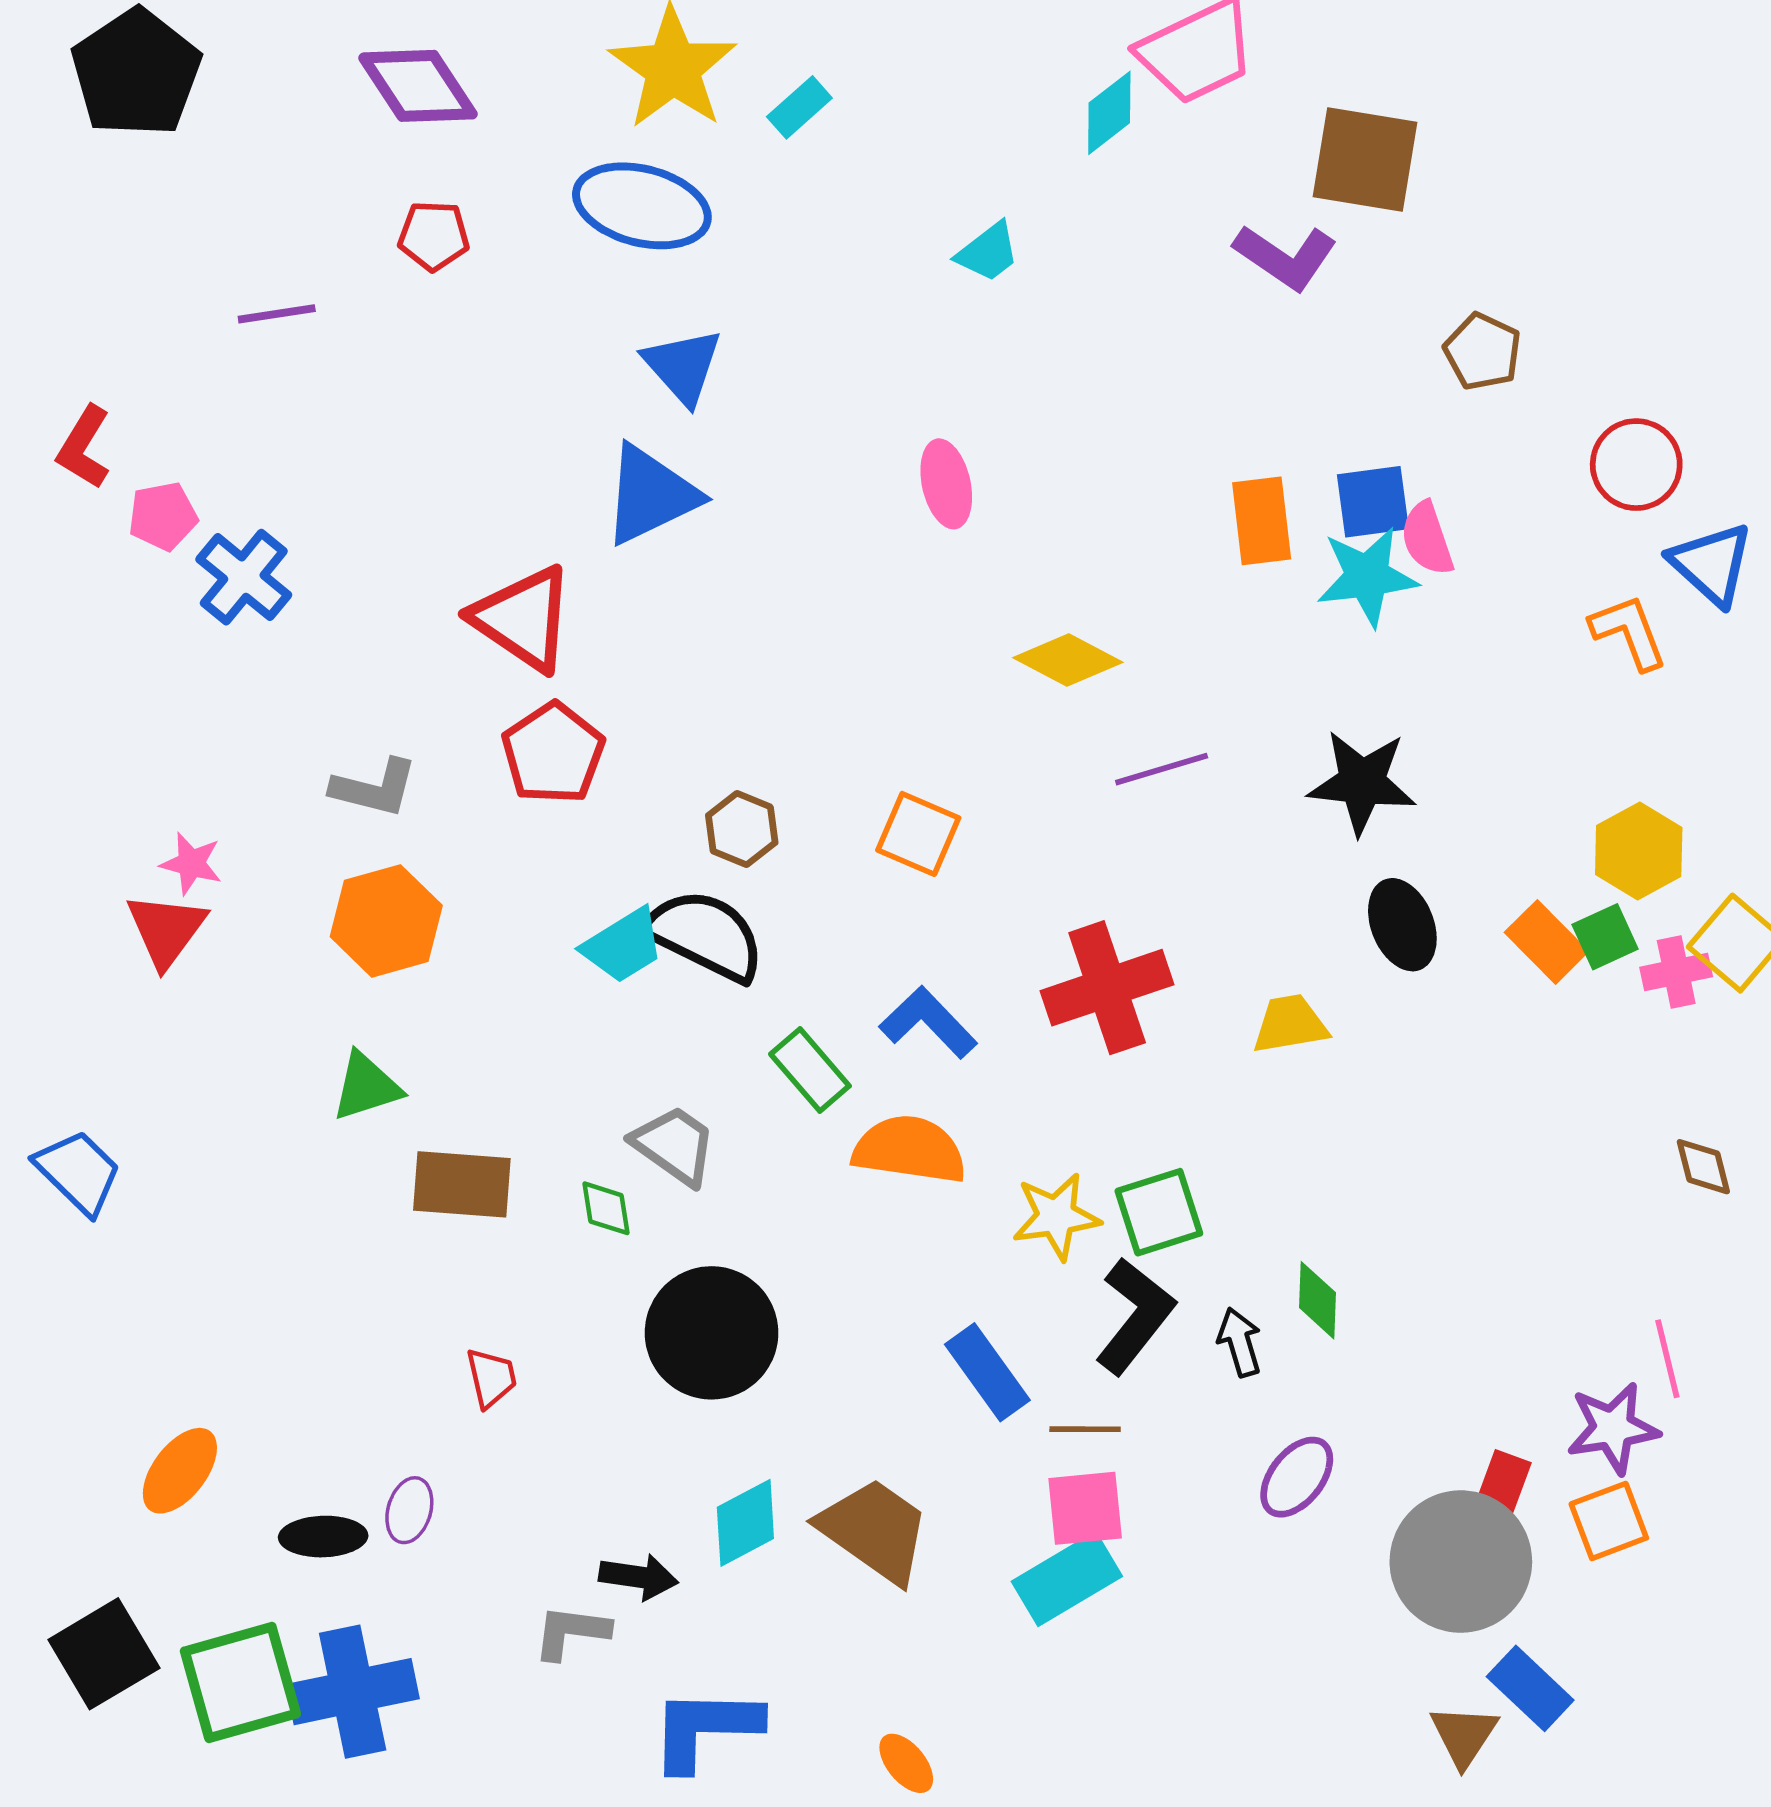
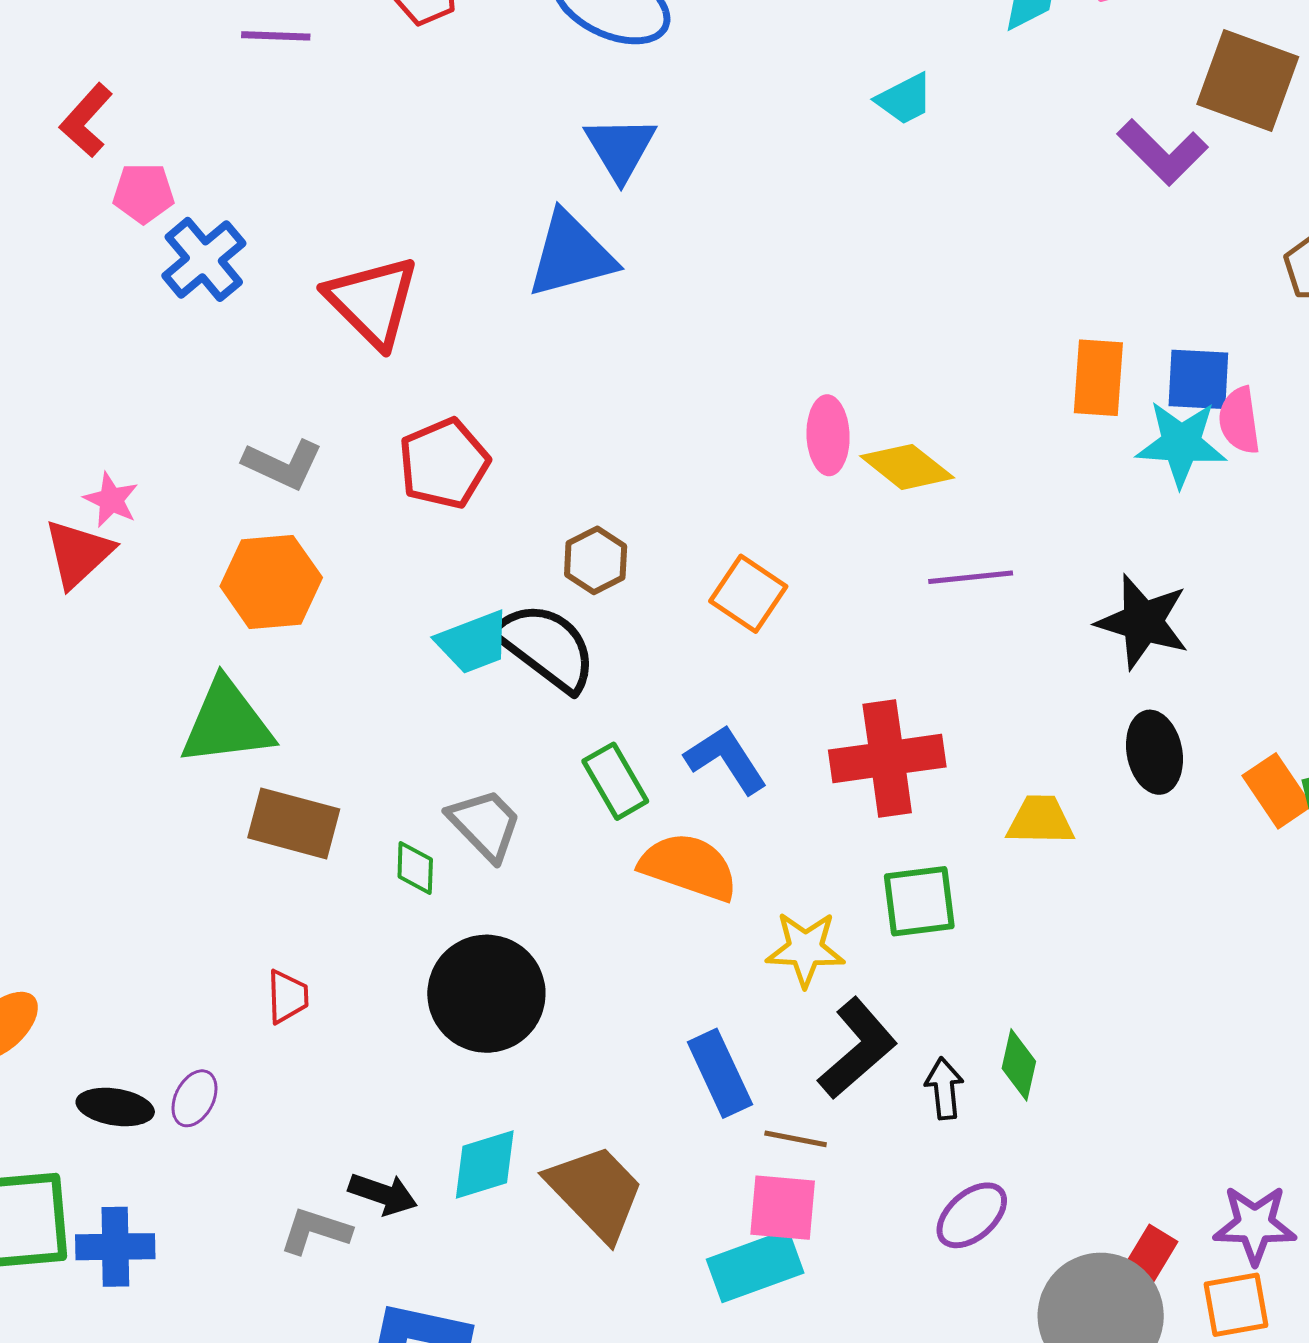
pink ellipse: (946, 484) -> (828, 435), moved
red triangle: (523, 619) -> (372, 301), moved
green triangle: (366, 1087) -> (227, 723), size x1.5
green square: (1159, 1212) -> (919, 901), moved
blue cross: (353, 1692) -> (115, 1247), size x0.7

